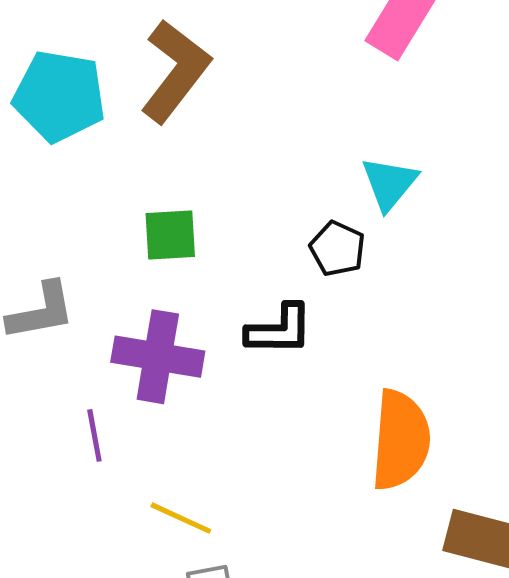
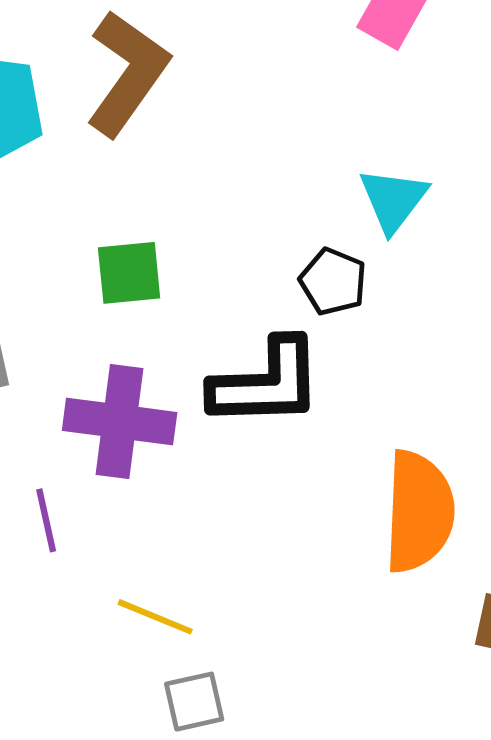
black L-shape: (279, 330) -> (266, 383), size x1.4

